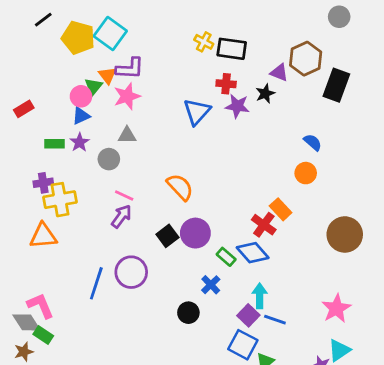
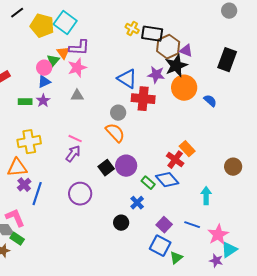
brown hexagon: (306, 59) -> (168, 47), moved
red cross: (226, 84) -> (143, 99), moved, size x1.6
black star: (265, 94) -> (176, 66), size x1.6
blue triangle: (197, 112) -> (127, 79), turned -40
gray circle: (109, 159) -> (118, 113), moved
orange circle: (306, 173) -> (184, 88), moved, size x1.6
purple cross: (43, 183) -> (24, 185), moved, turned -32
brown circle: (345, 234) -> (233, 167), size x0.7
blue line: (96, 283) -> (37, 194), moved
cyan arrow: (260, 296) -> (206, 196), moved
pink star: (336, 308) -> (218, 235), moved
blue line: (275, 320) -> (192, 225), moved

